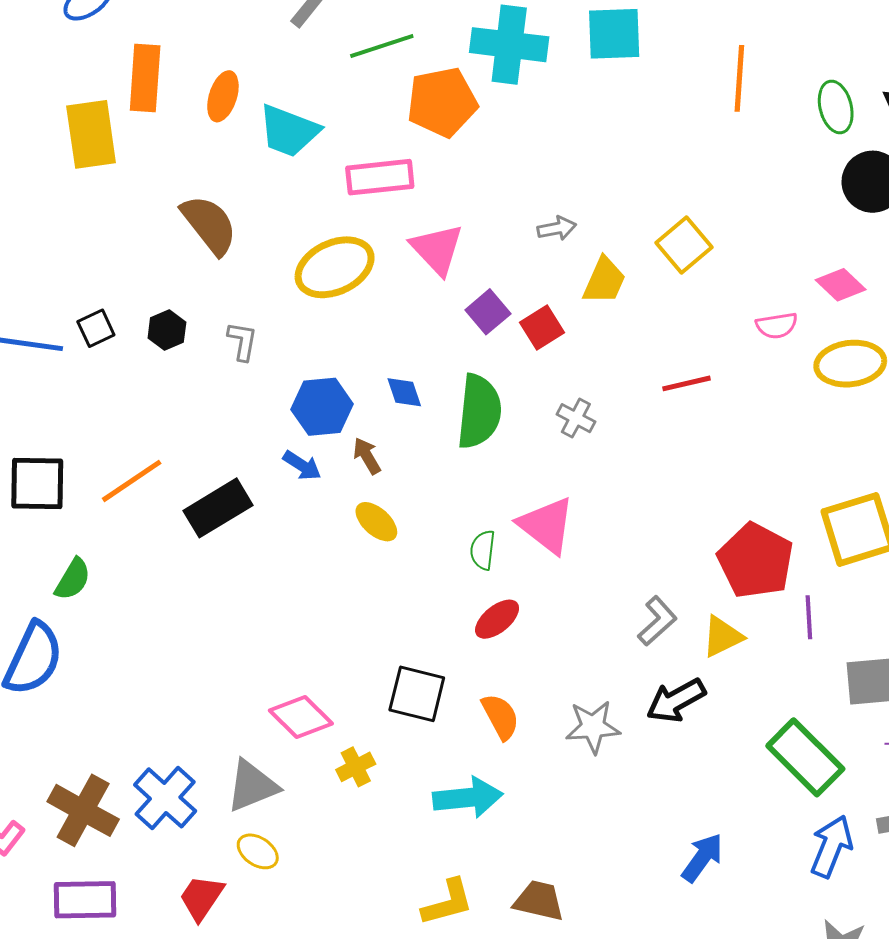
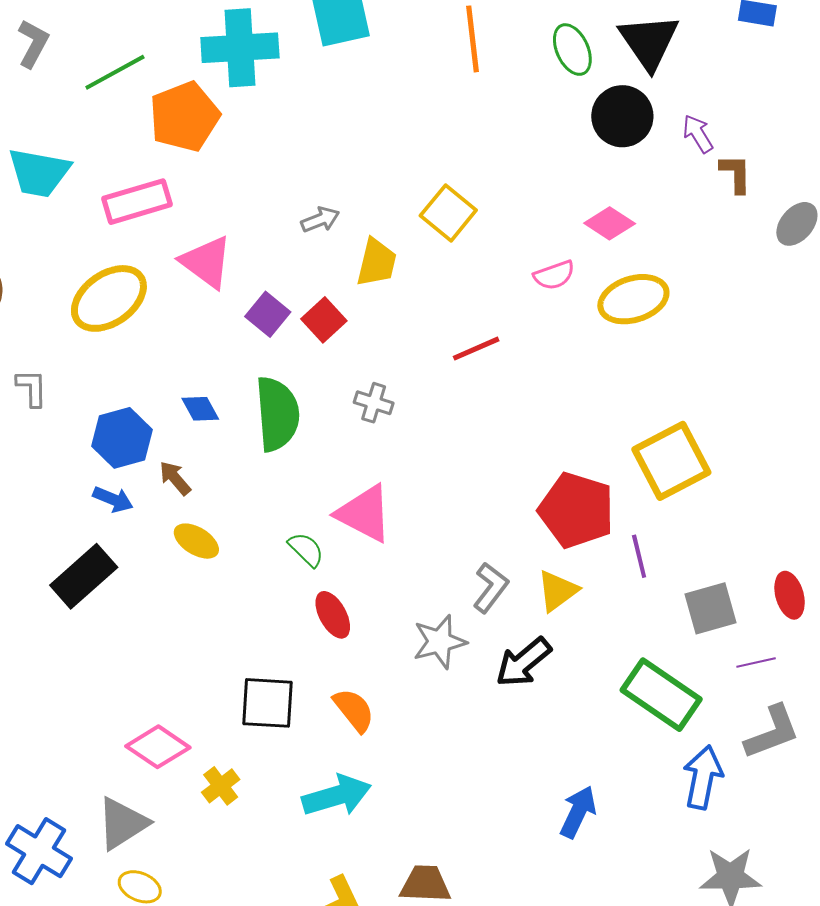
black rectangle: (218, 508) -> (84, 576), moved
green semicircle: (483, 550) -> (306, 549), turned 138
red ellipse: (497, 619) -> (333, 615), turned -69
gray star: (593, 727) -> (440, 642), moved

